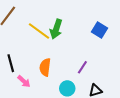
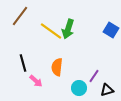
purple line: (82, 67) -> (94, 76), moved

